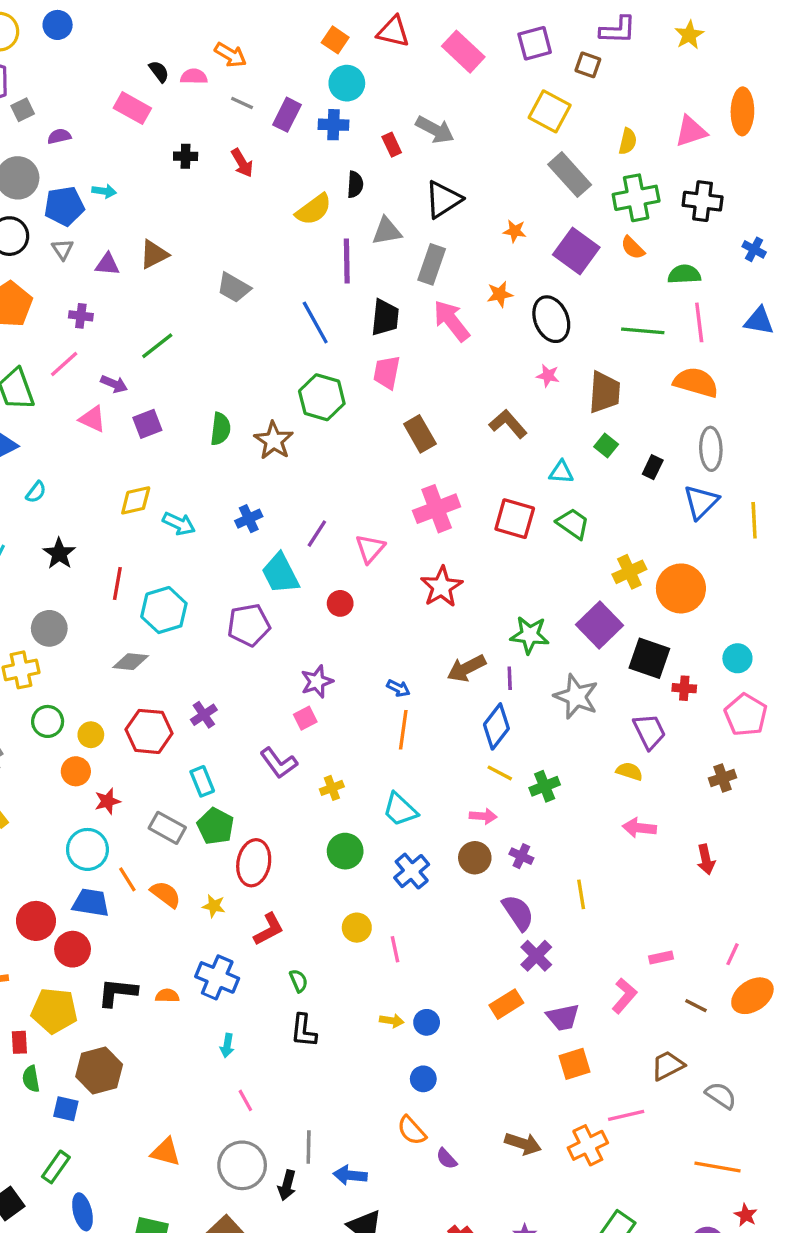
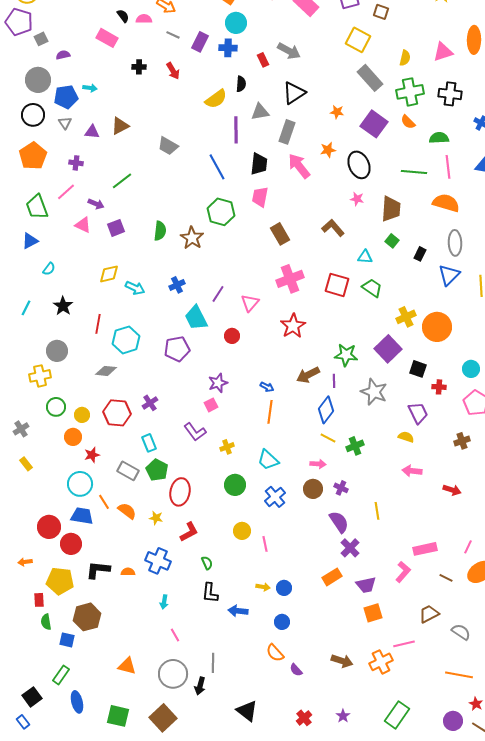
black square: (649, 658) -> (418, 369), size x0.7
red arrow: (706, 859) -> (452, 490), turned -60
pink rectangle: (661, 957) -> (425, 549), size x1.6
blue arrow: (350, 1175) -> (238, 611), moved

